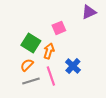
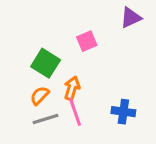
orange arrow: (49, 51) -> (72, 88), moved
blue cross: (73, 66) -> (123, 112), moved, turned -35

